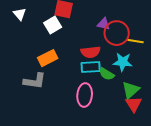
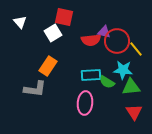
yellow line: (136, 41) -> (136, 49), turned 42
red semicircle: (91, 52) -> (91, 40), moved
orange rectangle: (48, 58) -> (48, 66), turned -30
green triangle: (131, 90) -> (131, 87), moved, turned 36

